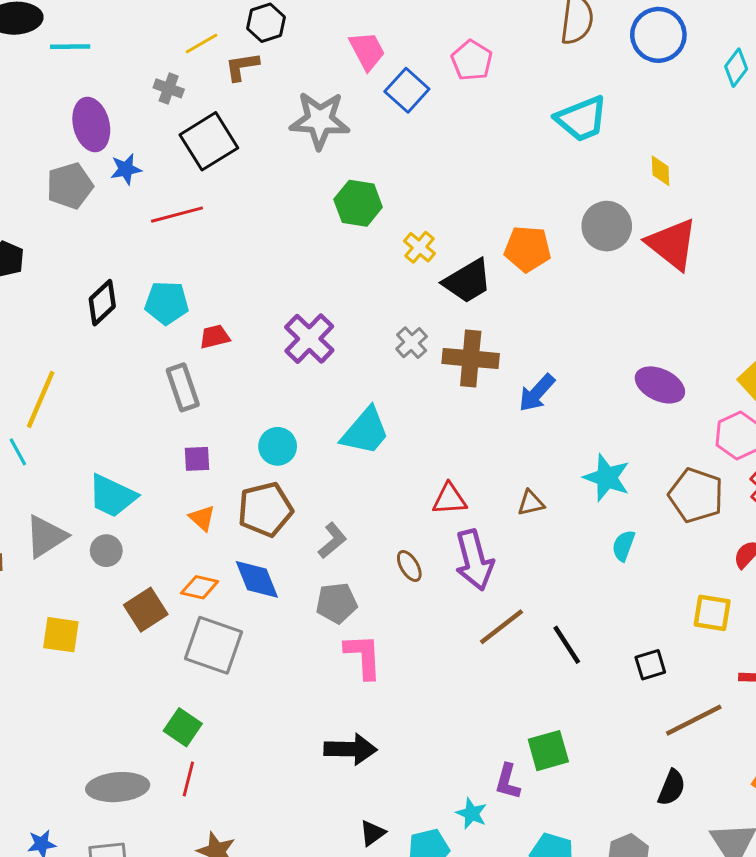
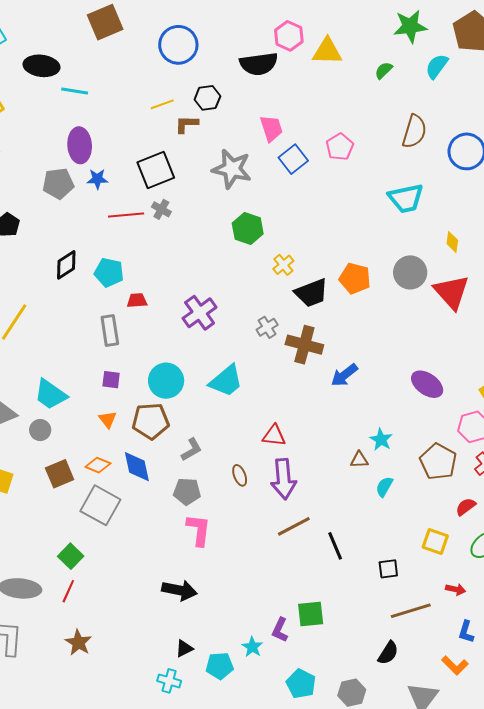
gray cross: (169, 88) -> (161, 209), moved
cyan circle: (278, 446) -> (166, 381), size x1.4
cyan star: (607, 478) -> (381, 440), size x0.7
brown triangle: (531, 503) -> (359, 460), moved

